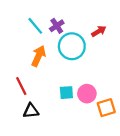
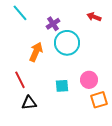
cyan line: (35, 26) -> (20, 13), moved
red arrow: (99, 31) -> (94, 17), moved, turned -128
pink circle: (87, 94) -> (89, 80), moved

